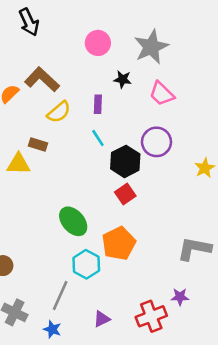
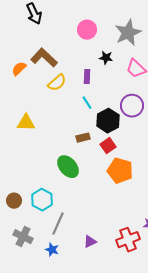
brown rectangle: (38, 144) -> (83, 138), moved, turned -32
orange pentagon: (119, 243) -> (120, 171), moved, turned -30
cyan hexagon: (86, 264) -> (42, 200), moved

